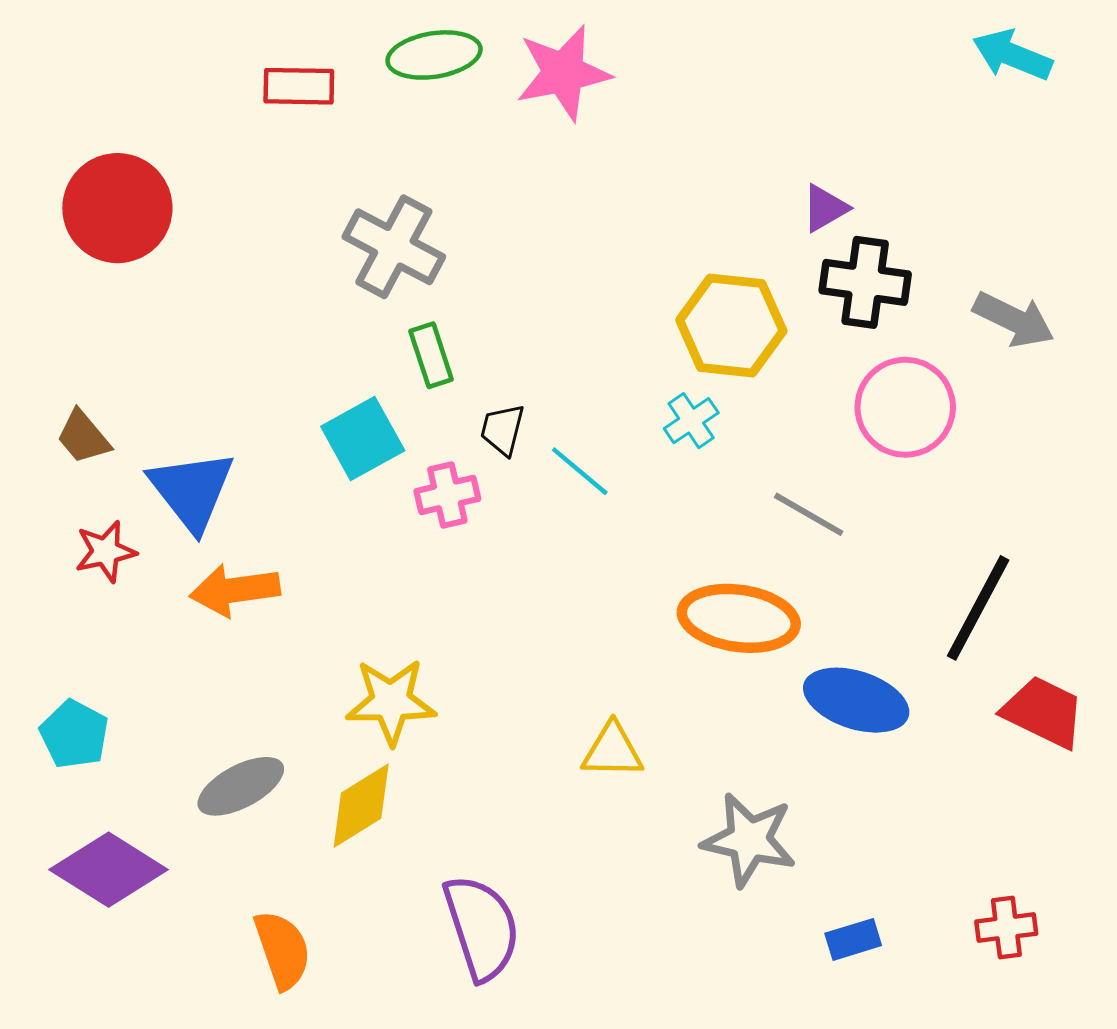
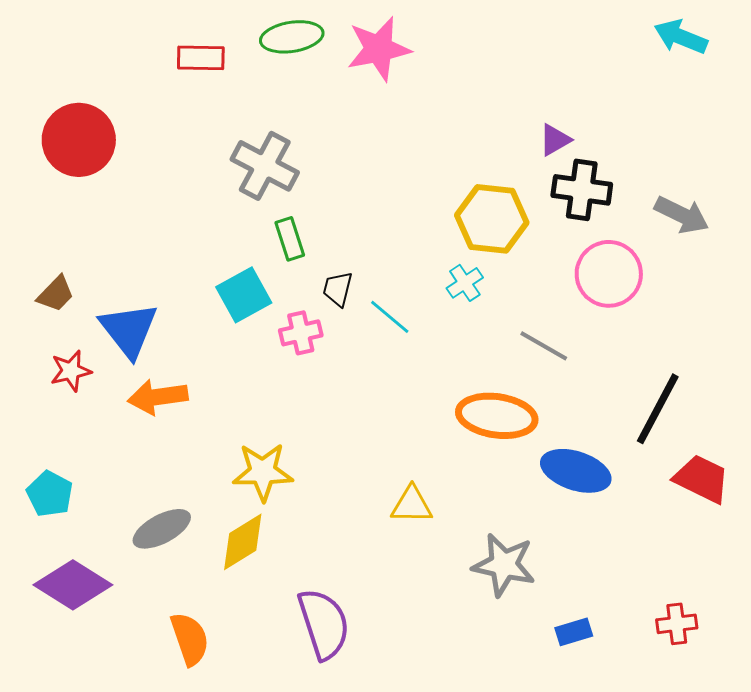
brown trapezoid: (83, 437) -> (56, 294), turned -96

